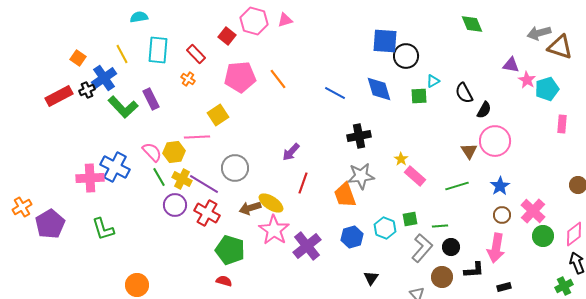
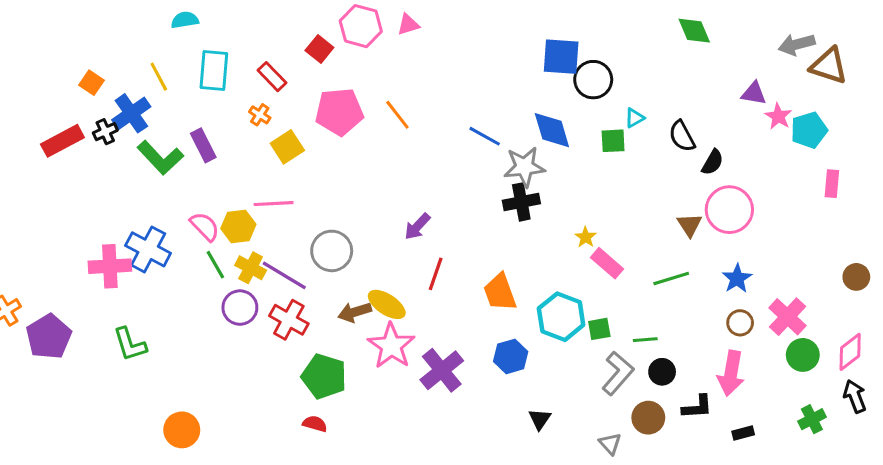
yellow square: (218, 115) -> (287, 147), moved
gray star: (361, 176) -> (524, 167), moved
cyan hexagon: (385, 228) -> (561, 317), moved, size x1.4
green cross: (564, 286) -> (812, 419), moved

